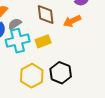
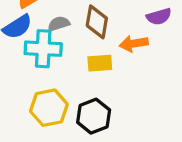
gray semicircle: (15, 24) -> (59, 24), moved
yellow rectangle: (43, 41) -> (100, 63), moved

